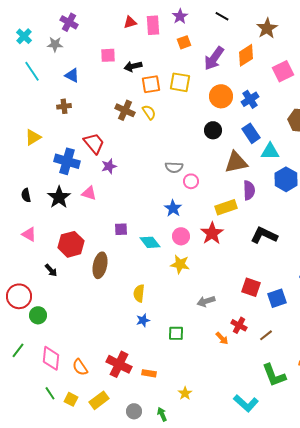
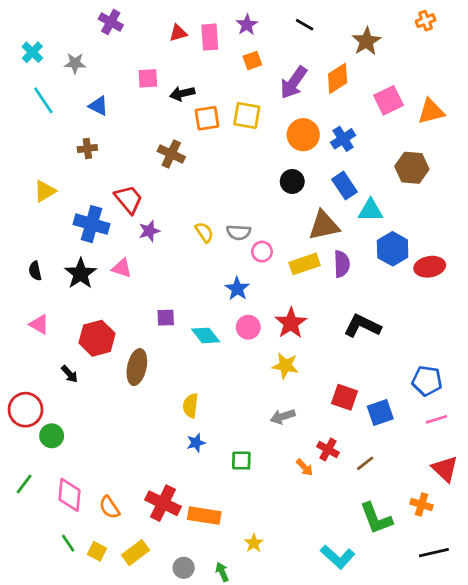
purple cross: (69, 22) -> (111, 22), moved
yellow semicircle: (149, 112) -> (204, 232), moved
yellow rectangle: (226, 207) -> (305, 264), moved
yellow star: (180, 264) -> (285, 366), moved
orange rectangle: (149, 373) -> (204, 516), size x1.6

